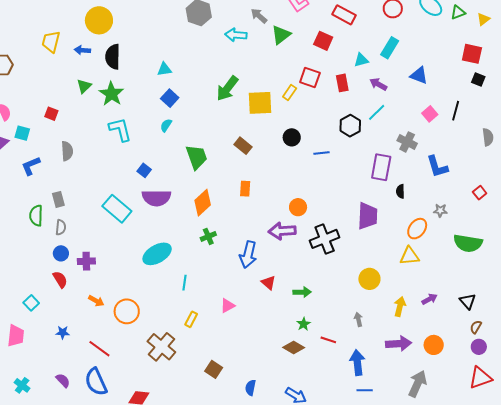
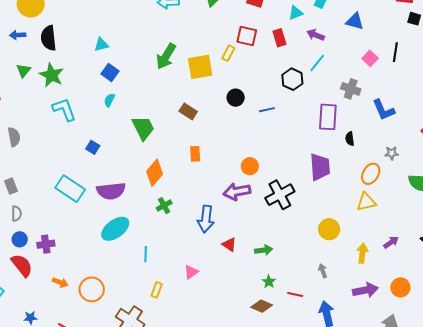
purple semicircle: (156, 198) -> (111, 191), moved
red semicircle: (60, 279) -> (22, 265), size x1.4

